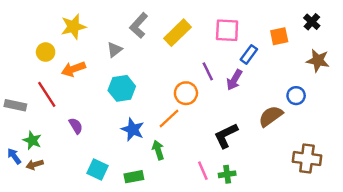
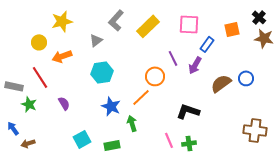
brown star: (318, 61) -> (264, 38), moved
brown semicircle: (271, 116) -> (221, 83), moved
black L-shape: (226, 136) -> (188, 111), turned 45
green star: (32, 140) -> (29, 104), moved
brown arrow: (35, 165) -> (28, 143), moved
cyan square: (98, 169) -> (82, 139), turned 36

